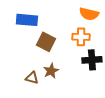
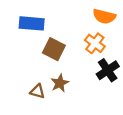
orange cross: (81, 37) -> (95, 43), turned 36
black cross: (92, 60) -> (108, 70), turned -30

